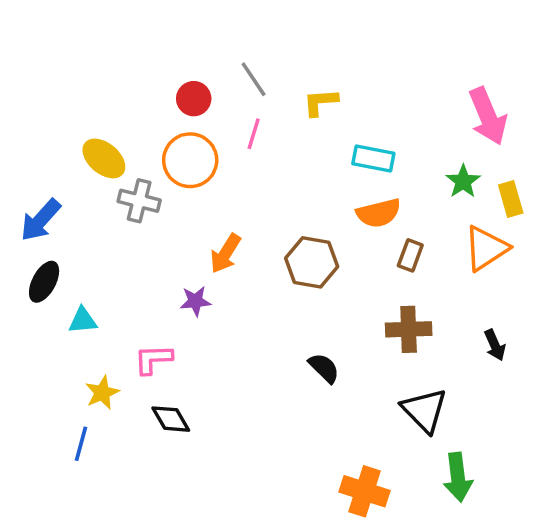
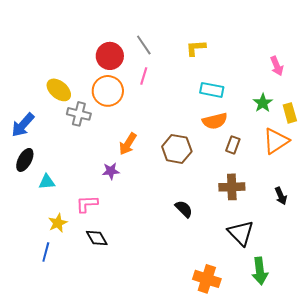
red circle: (194, 99) -> (110, 56), size x1.4
yellow L-shape: (320, 102) -> (196, 48), moved
pink arrow: (488, 116) -> (277, 66), size x0.6

